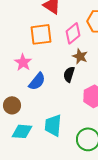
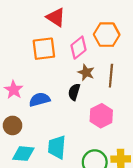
pink star: (23, 62) -> (14, 90), moved
blue semicircle: (37, 81) -> (40, 100), turned -144

